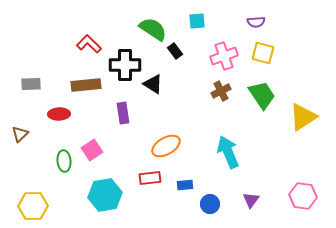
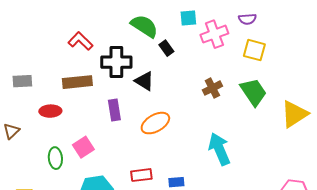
pink cross: (224, 56) -> (214, 34), moved
orange ellipse: (166, 146) -> (155, 123), moved

